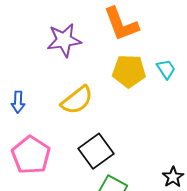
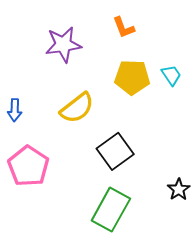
orange L-shape: (121, 24) -> (124, 28), size x0.6
black square: (96, 151) -> (115, 151), moved

